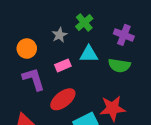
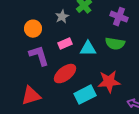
cyan triangle: (89, 54) -> (88, 49), moved

